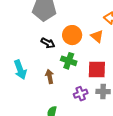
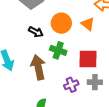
brown arrow: (50, 76) -> (38, 67), size x1.6

